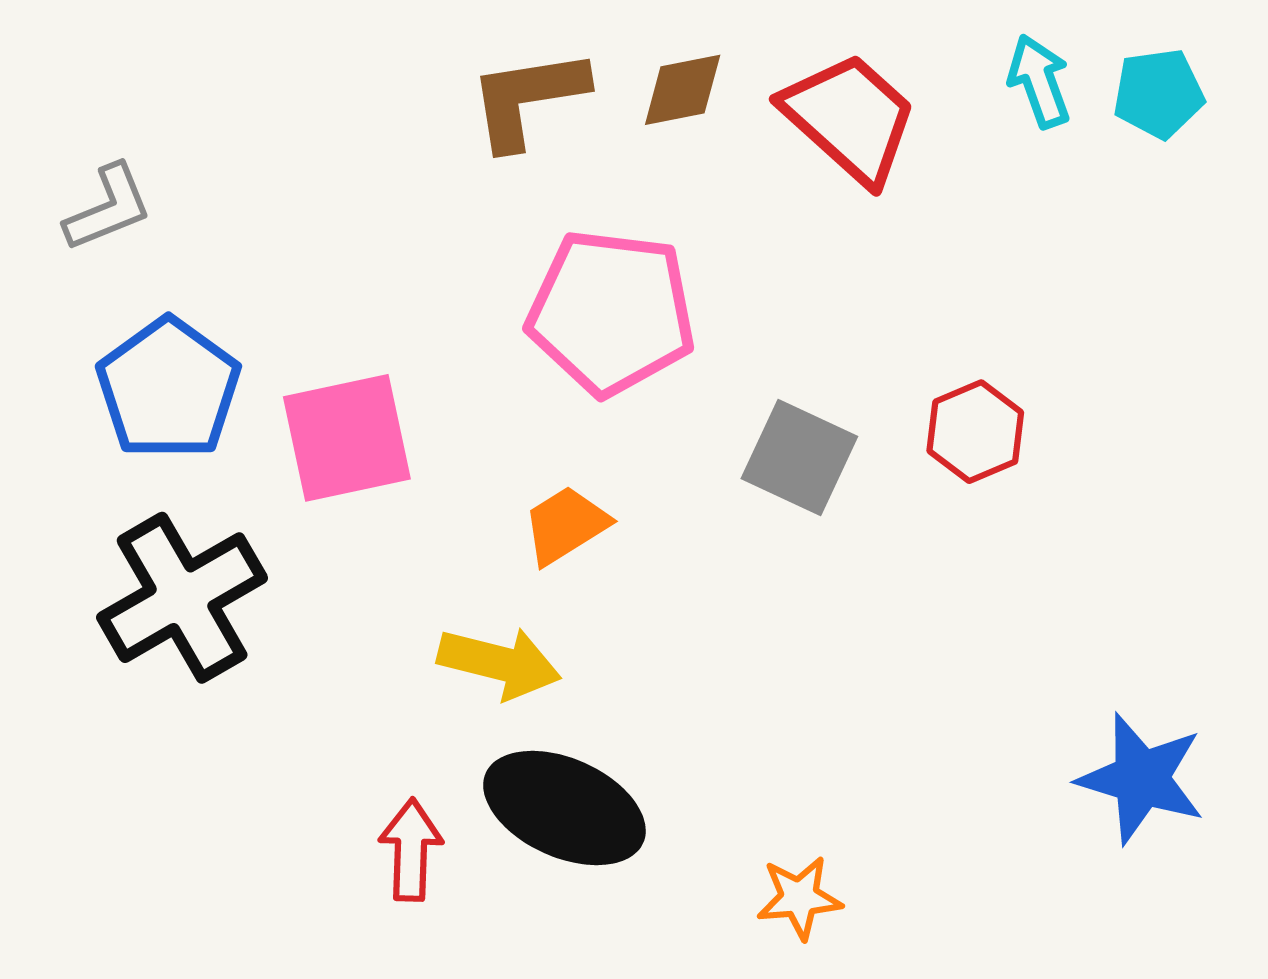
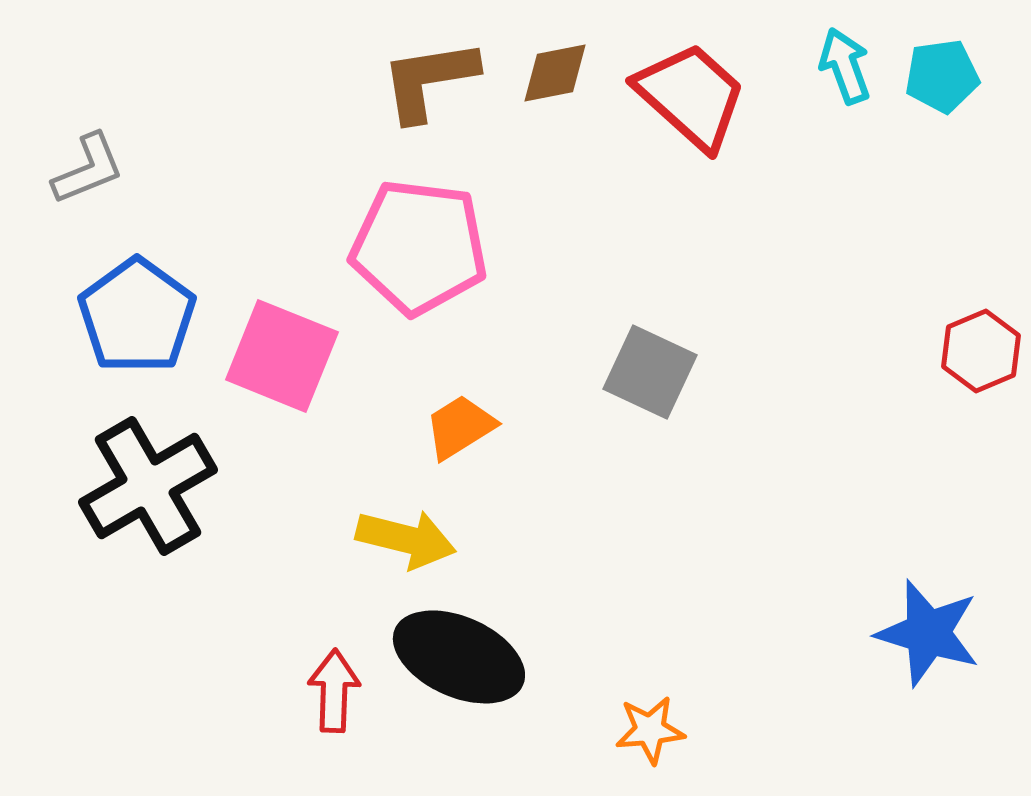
pink pentagon: (611, 312) -> (419, 247), moved
red hexagon: (975, 432) -> (981, 351), moved
pink square: (347, 438) -> (282, 356), turned 34

